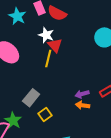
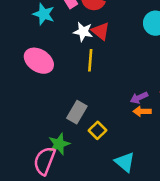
red triangle: (55, 45) -> (101, 31), moved
green star: (13, 121) -> (59, 144), turned 30

